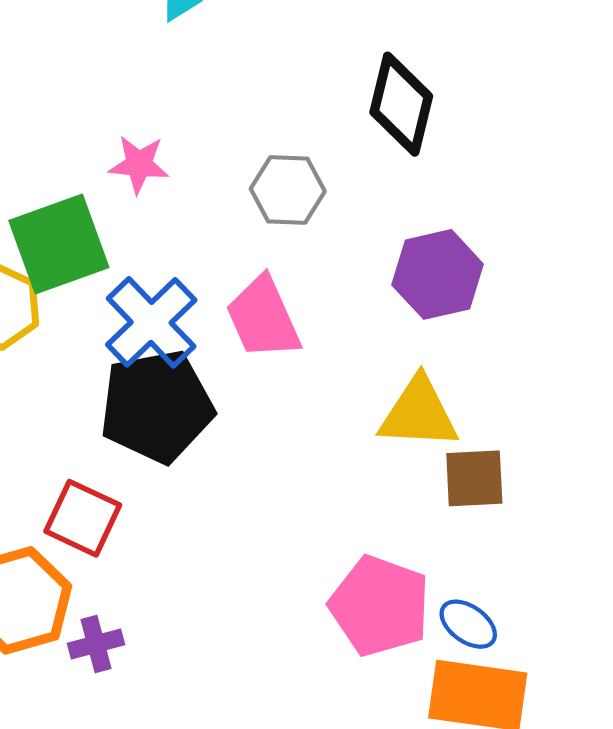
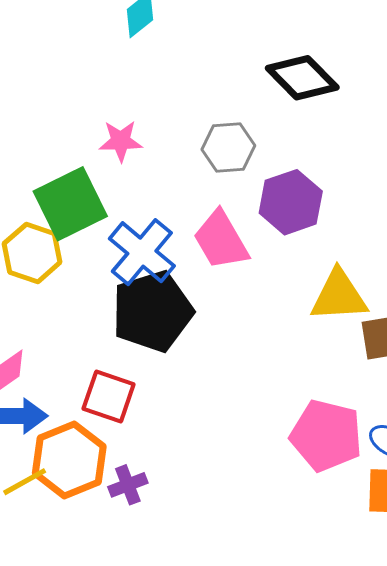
black diamond: (401, 104) -> (302, 78), turned -52
purple hexagon: (438, 274) -> (291, 202), moved

